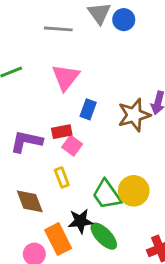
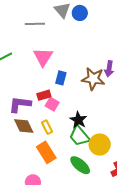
brown star: (134, 115) -> (93, 79), turned 30
yellow circle: (134, 191) -> (100, 145), moved
brown diamond: (30, 201) -> (24, 126), moved
black star: (80, 221) -> (78, 120), moved, turned -30
orange rectangle: (58, 239) -> (46, 152), moved

